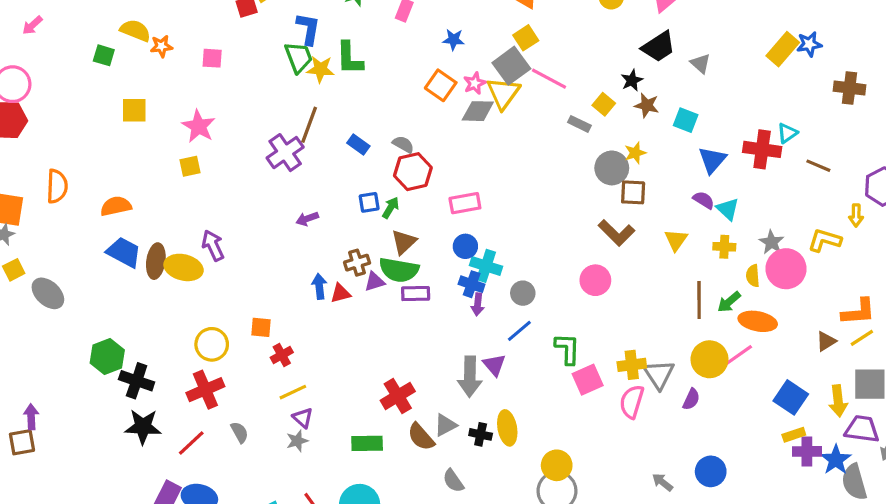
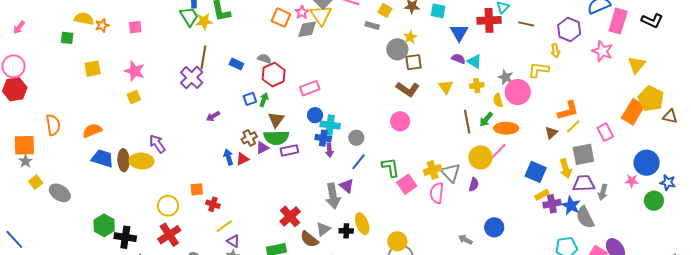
red cross: (282, 355) -> (213, 204), turned -32

